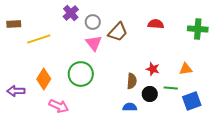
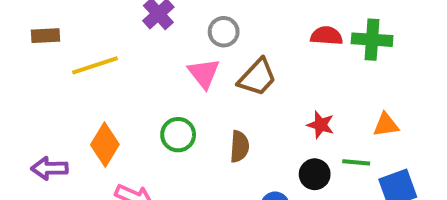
gray circle: (93, 22) -> (224, 32), moved
green cross: (198, 29) -> (372, 40), moved
brown trapezoid: (118, 32) -> (257, 77), moved
green circle: (81, 74) -> (178, 135), size x0.7
brown semicircle: (132, 81) -> (239, 147), moved

